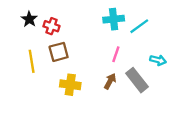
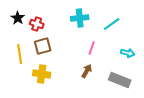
cyan cross: (114, 19) -> (80, 18), moved
gray rectangle: (137, 80) -> (120, 80), moved, turned -30
yellow cross: (70, 85) -> (42, 74), moved

